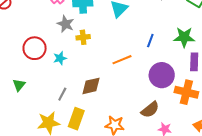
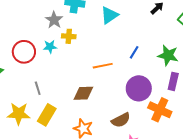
red circle: (35, 48) -> (24, 52), moved
cyan star: (60, 58) -> (50, 47), moved
brown diamond: (91, 86) -> (83, 93), moved
gray line: (62, 94) -> (38, 88), turned -56

